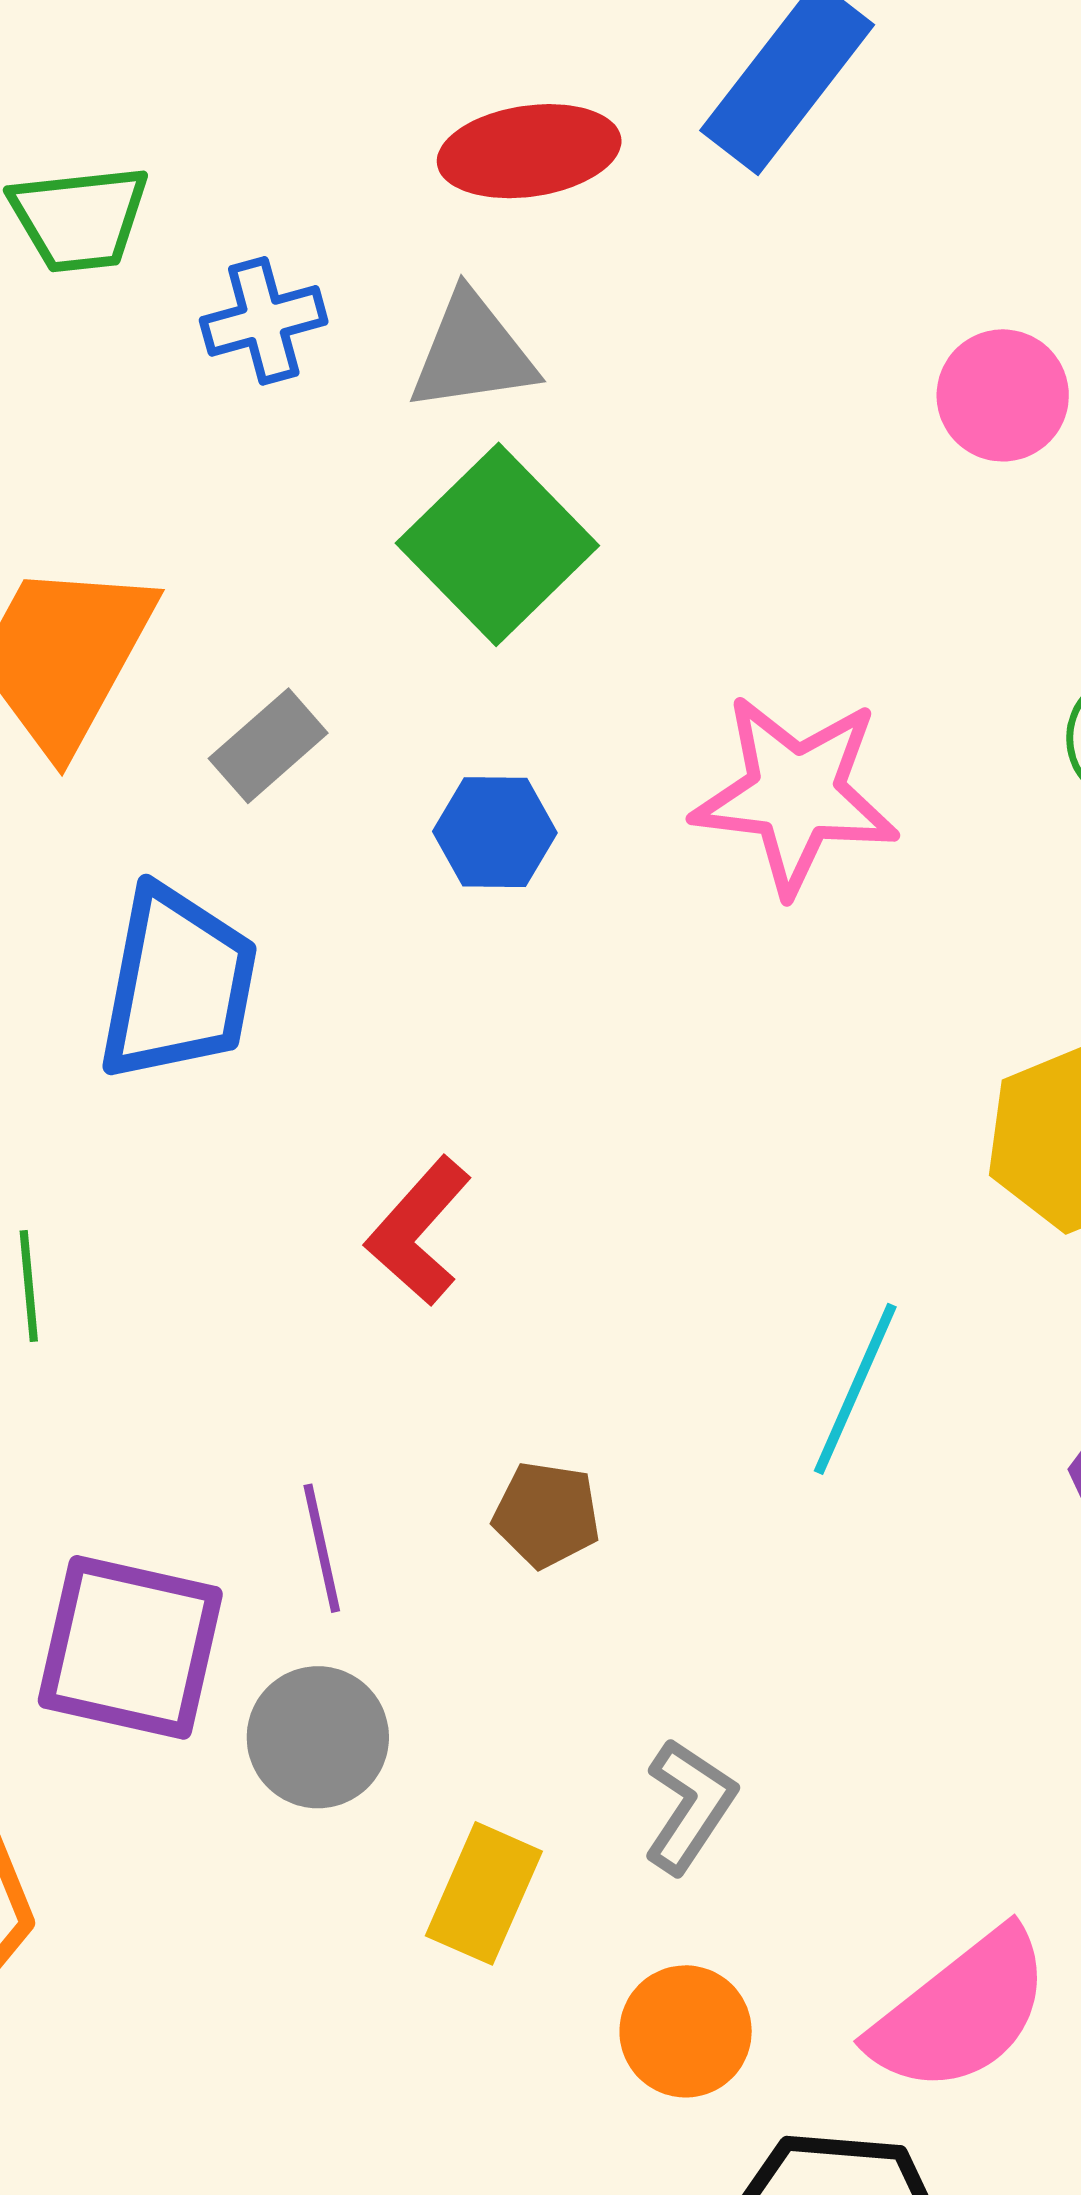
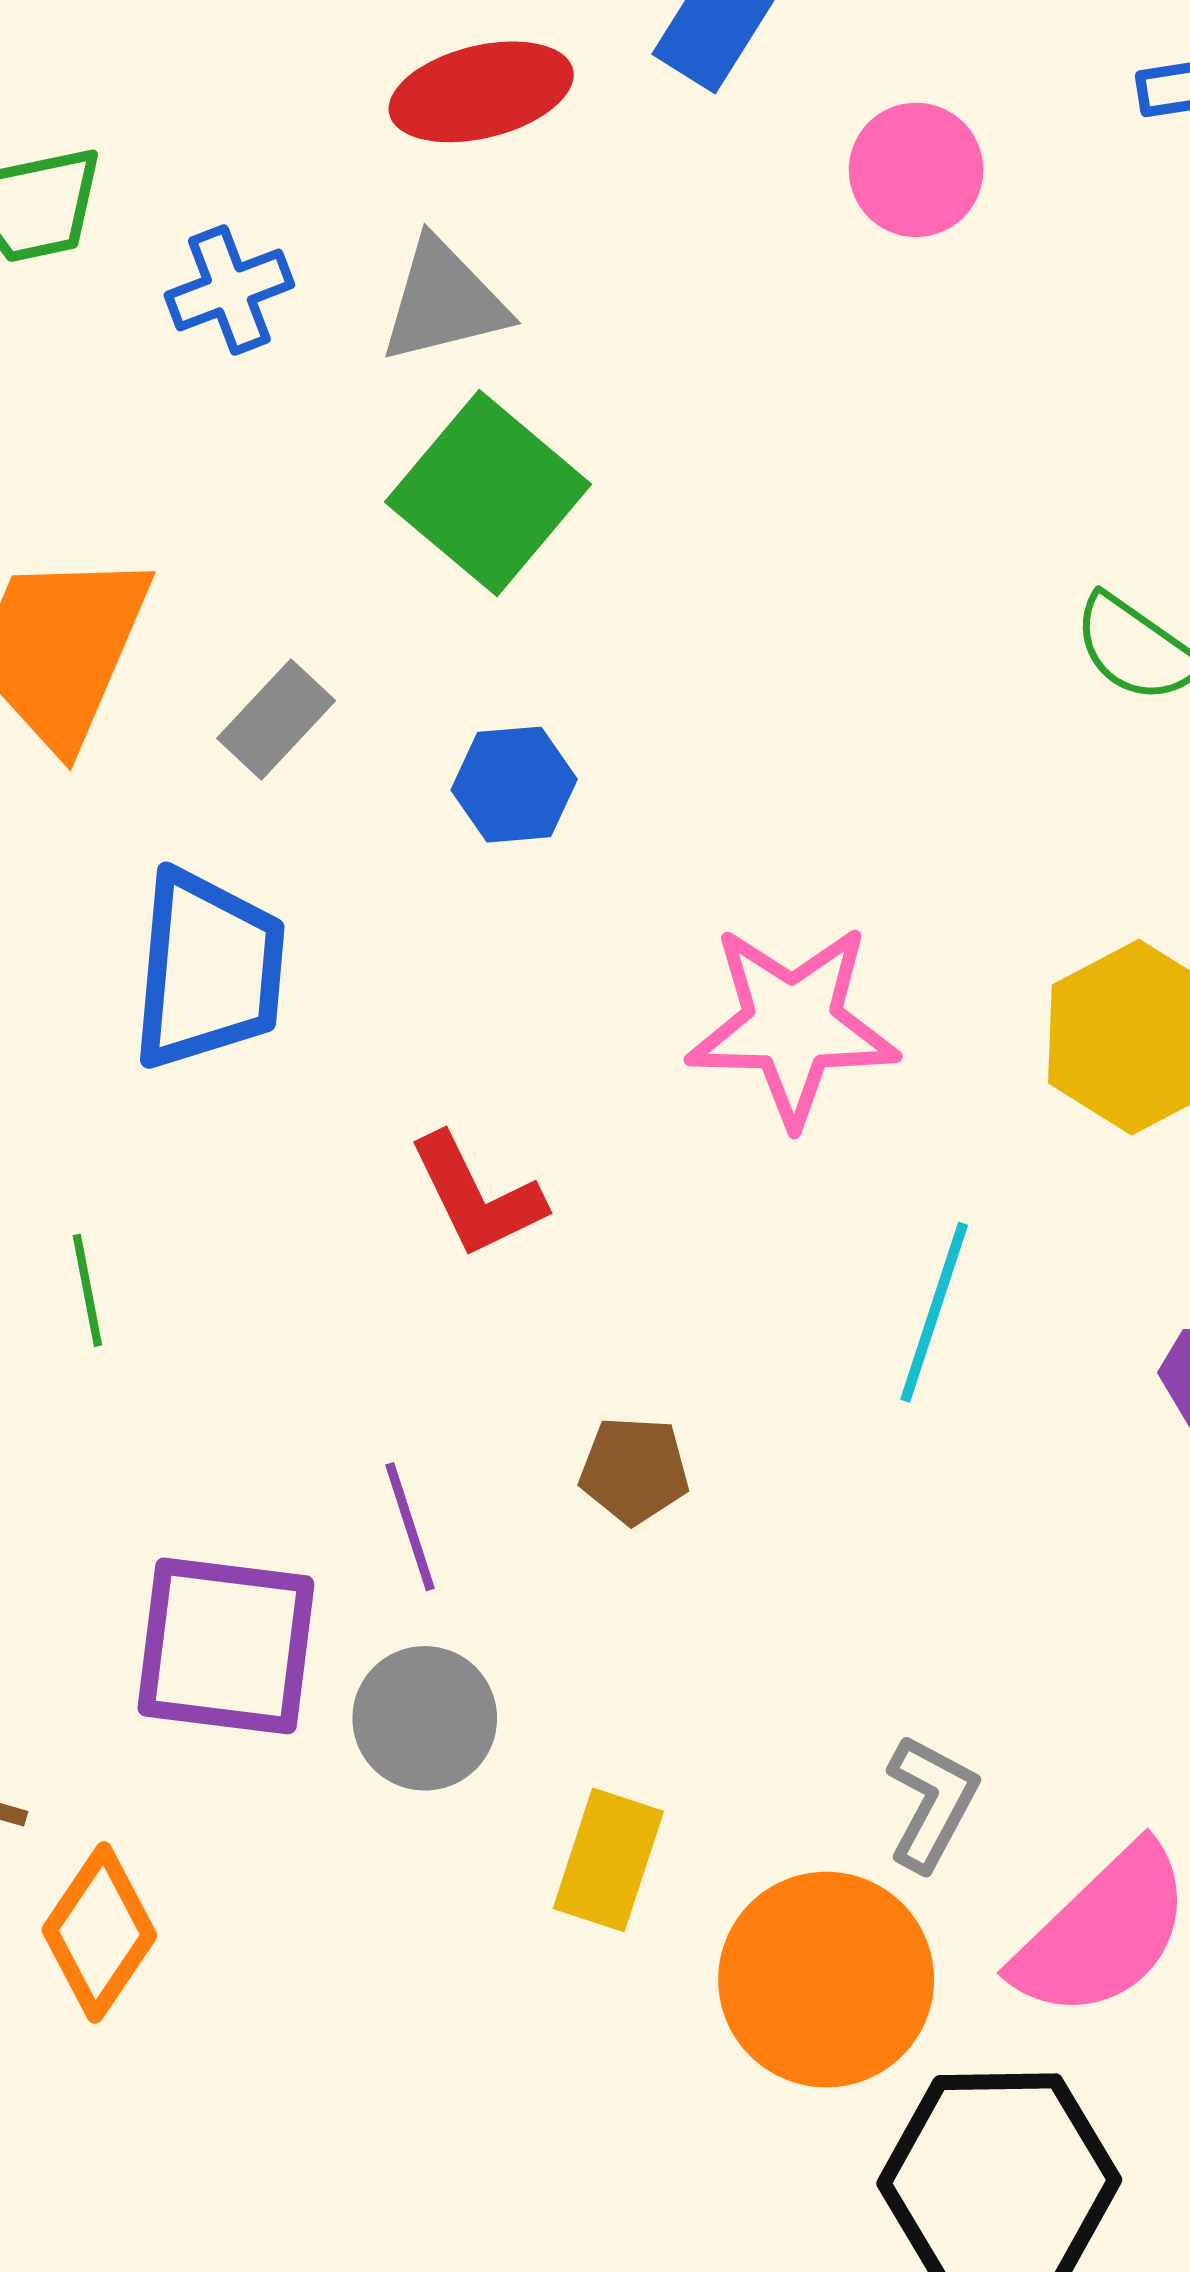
pink circle: (1003, 395) -> (916, 170), moved
pink star: (796, 794) -> (793, 1025), moved
red L-shape: (419, 1231) -> (476, 1196), turned -62
gray L-shape: (690, 1806) -> (932, 1803), moved
orange circle: (686, 2031) -> (826, 1980), size x1.6

